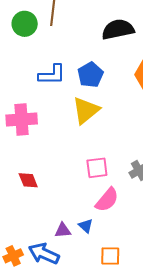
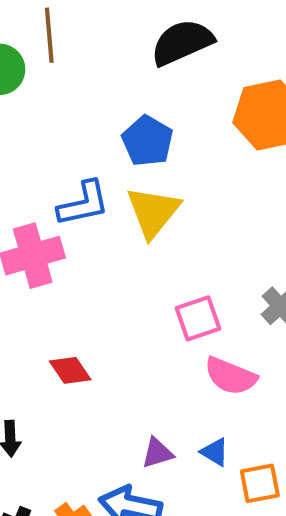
blue L-shape: (52, 75) -> (83, 204), moved
pink semicircle: (107, 200) -> (231, 376), turned 84
blue triangle: (86, 226) -> (215, 452), moved

